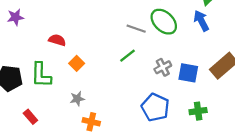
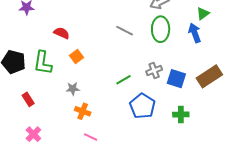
green ellipse: (164, 22) -> (161, 29), turned 40
gray line: (136, 29) -> (125, 31), moved
green line: (128, 56) -> (123, 80), moved

